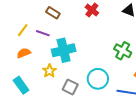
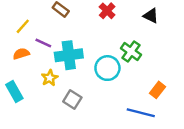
purple line: (43, 33) -> (43, 43), moved
green cross: (123, 51) -> (131, 51), moved
cyan circle: (98, 79) -> (107, 68), moved

